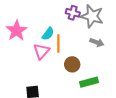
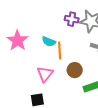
cyan semicircle: (48, 34) -> (49, 41), turned 80
pink triangle: (41, 51) -> (45, 74), moved

